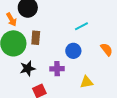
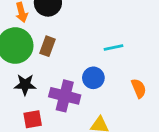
purple cross: (57, 69) -> (65, 96), size x1.5

